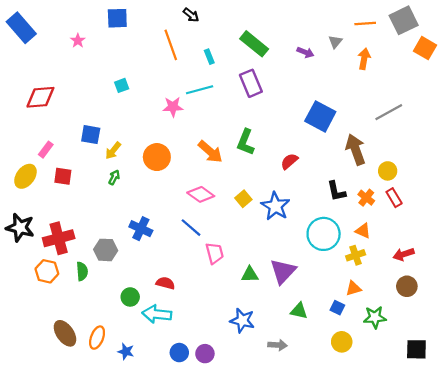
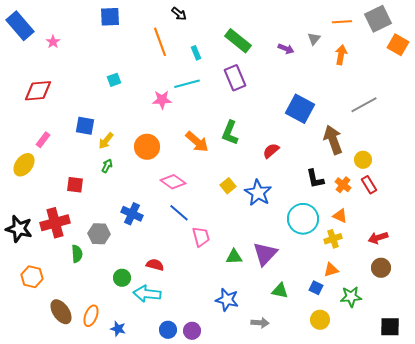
pink star: (78, 41) -> (53, 42), moved
red square: (63, 176) -> (75, 185), moved
pink diamond: (201, 194) -> (173, 182), moved
black star: (20, 228) -> (19, 229), moved
orange hexagon: (47, 271) -> (32, 277), moved

